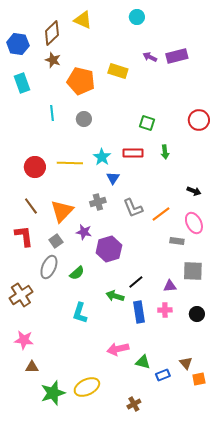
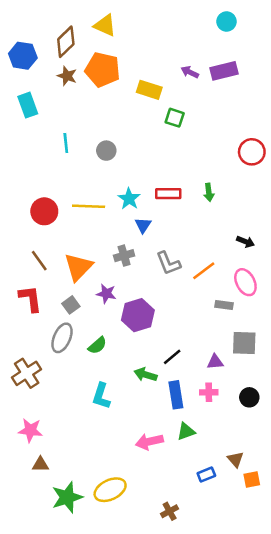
cyan circle: (137, 17) -> (227, 22), moved
orange pentagon: (81, 81) -> (102, 70), moved
green square: (147, 123) -> (175, 118), moved
green triangle: (143, 362) -> (186, 432), moved, turned -35

